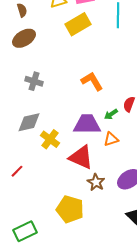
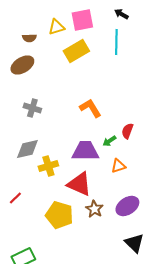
brown semicircle: (22, 10) -> (29, 38), moved, turned 104
yellow cross: (50, 139) -> (48, 166), turned 36
orange triangle: (111, 139) -> (118, 166), moved
yellow pentagon: (70, 209) -> (59, 215), moved

